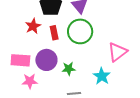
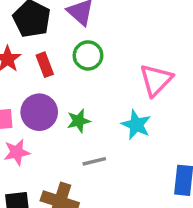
green circle: (80, 31) -> (88, 55), size x0.7

